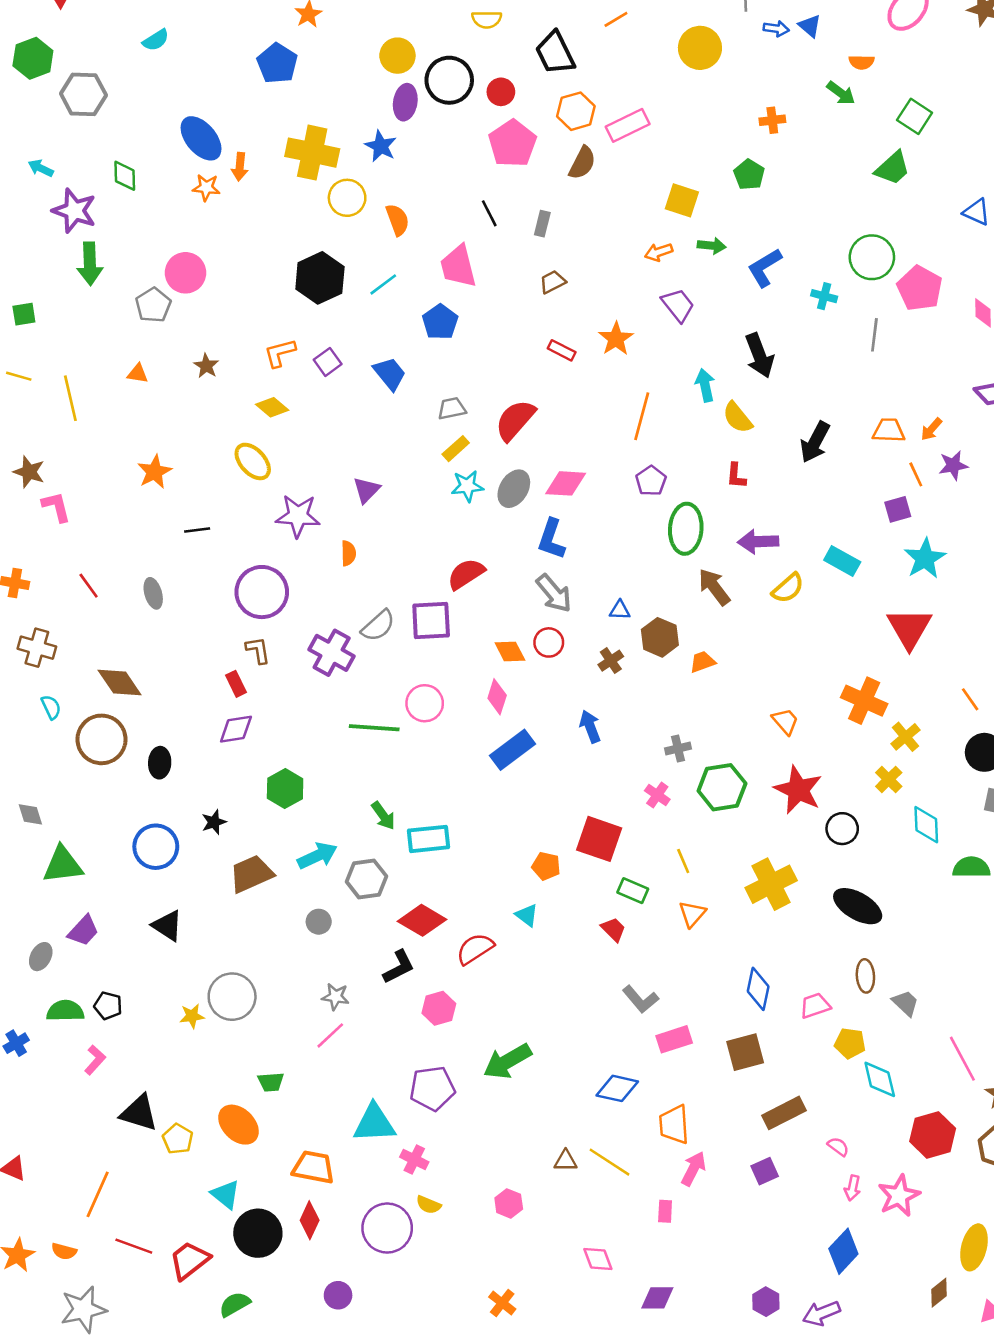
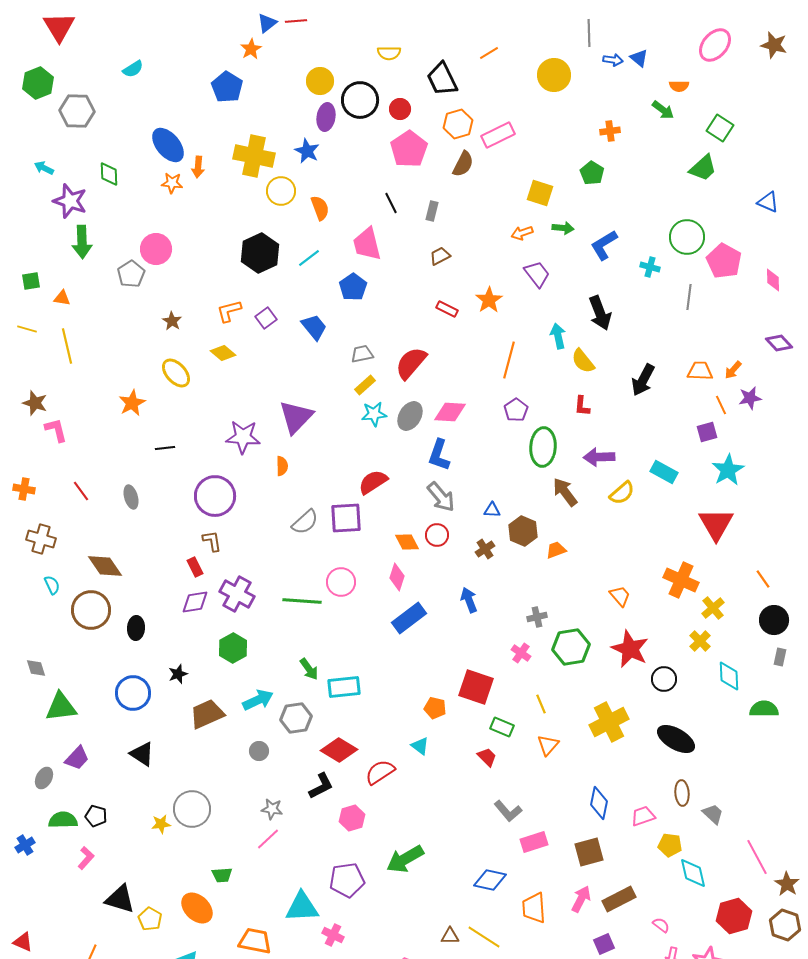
orange triangle: (138, 374) -> (62, 298), moved
yellow ellipse: (253, 461) -> (176, 373), moved
purple triangle: (366, 490) -> (296, 417), size x1.6
purple cross: (332, 653) -> (237, 594), moved
pink arrow: (694, 1169) -> (581, 899), moved

